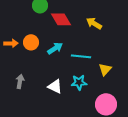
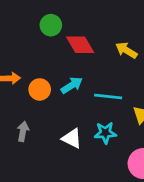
orange circle: (31, 42) -> (40, 89), moved

